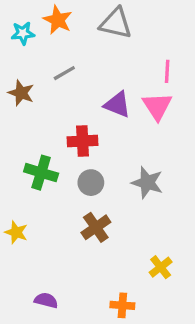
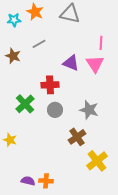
green cross: (41, 173) -> (25, 104), turned 30
brown cross: (96, 227) -> (77, 137), moved
yellow cross: (161, 267) -> (97, 161), size x1.5
orange cross: (122, 305) -> (46, 181), moved

